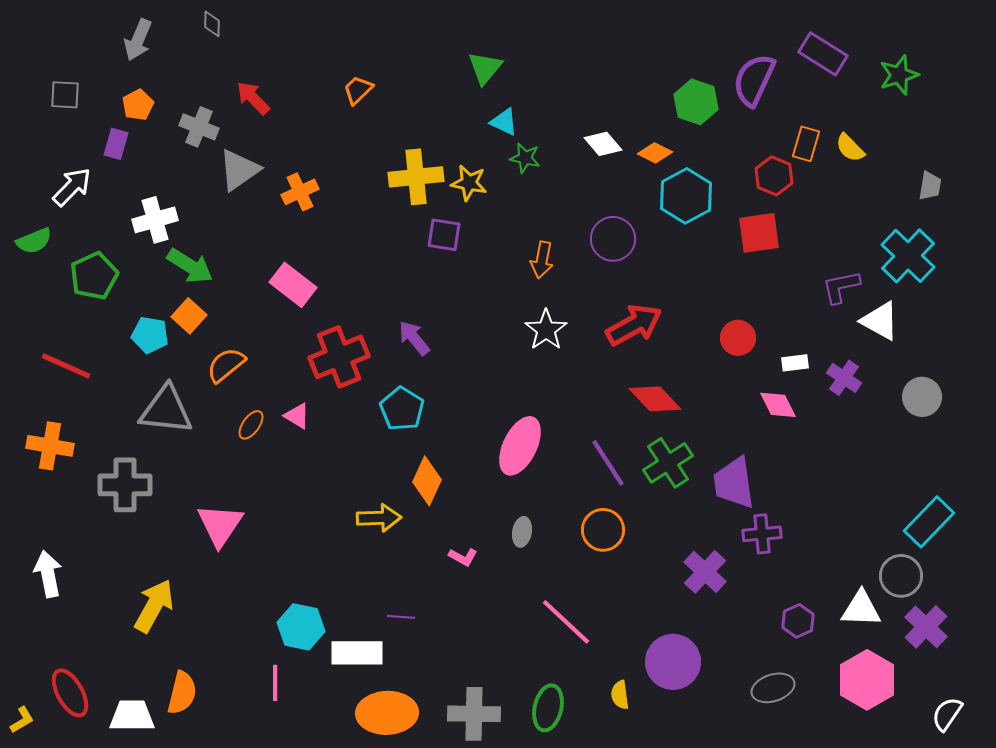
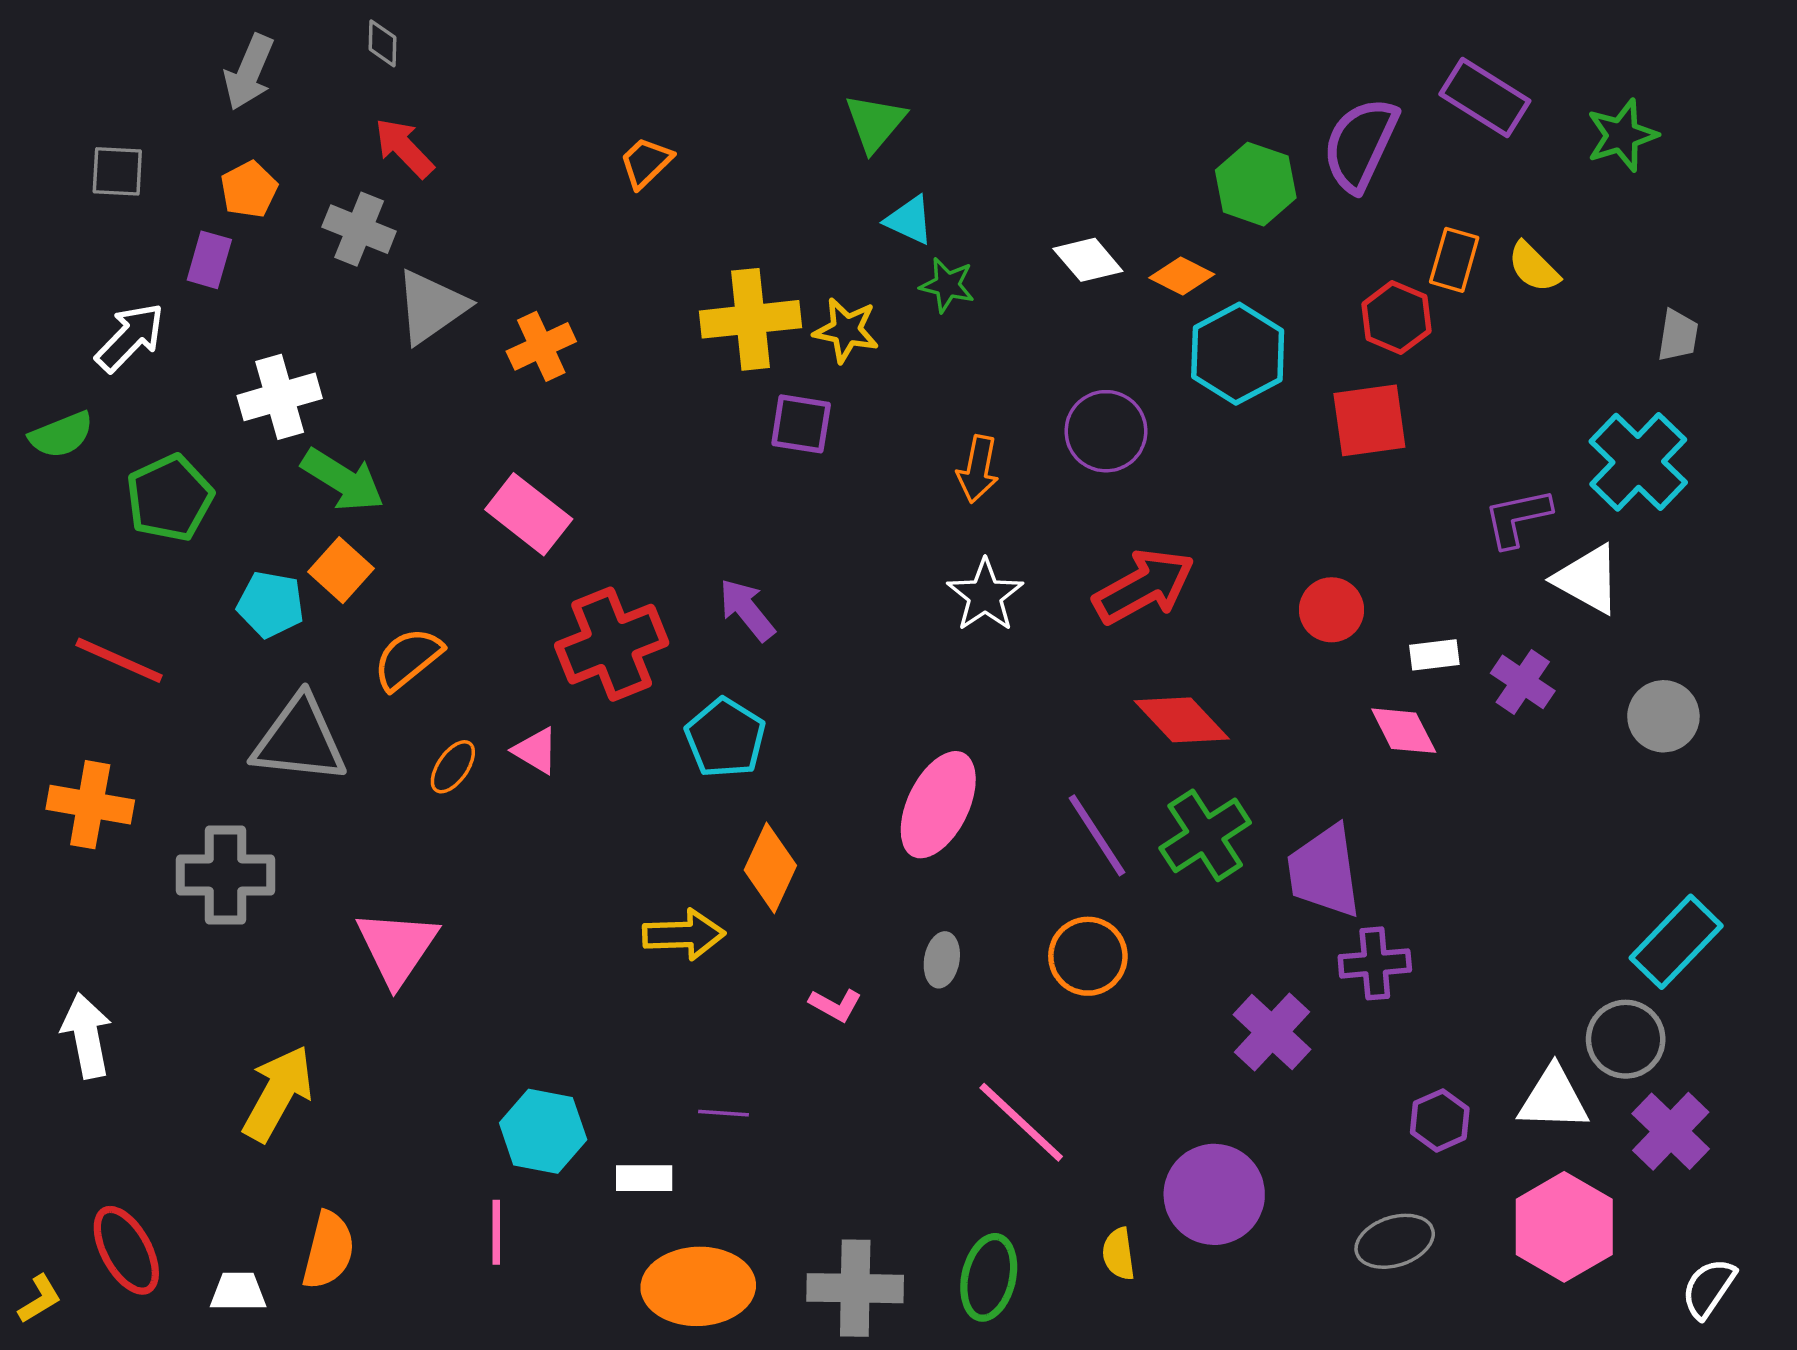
red arrow: (253, 98) -> (404, 148), moved
white rectangle: (357, 653) -> (644, 1178), size x0.6
white trapezoid: (132, 716) -> (238, 1292), size x0.7

